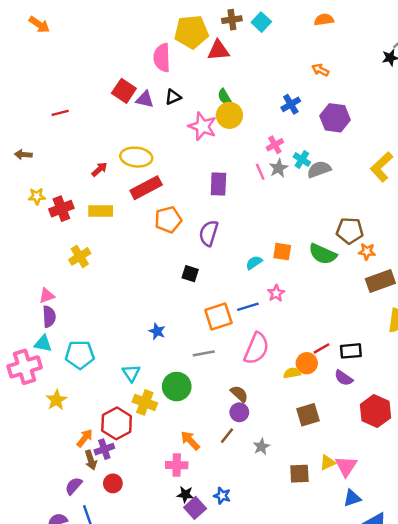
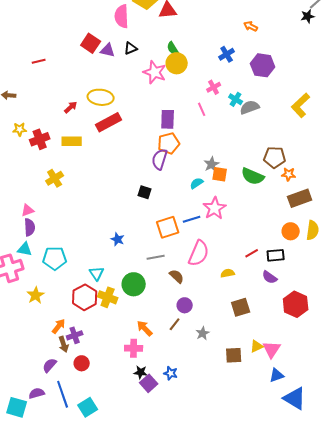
gray star: (279, 168) -> (212, 164), moved
orange pentagon: (168, 220) -> (169, 143), moved
pink star: (276, 293) -> (215, 208), size x1.6
orange circle: (307, 363) -> (291, 231), moved
brown semicircle: (239, 394) -> (177, 276), moved
red hexagon: (117, 423) -> (85, 297), moved

